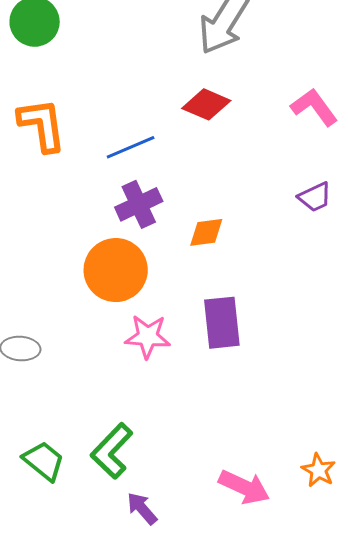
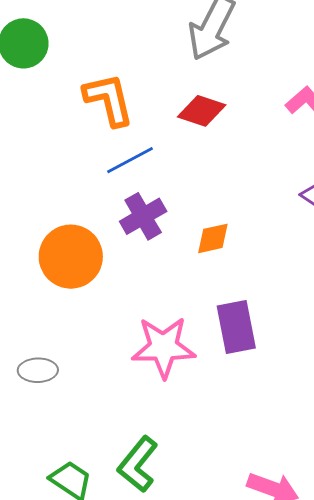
orange L-shape: (42, 125) -> (109, 99), moved
orange circle: (116, 270) -> (71, 257), moved
pink star: (148, 337) -> (163, 347), size x1.4

